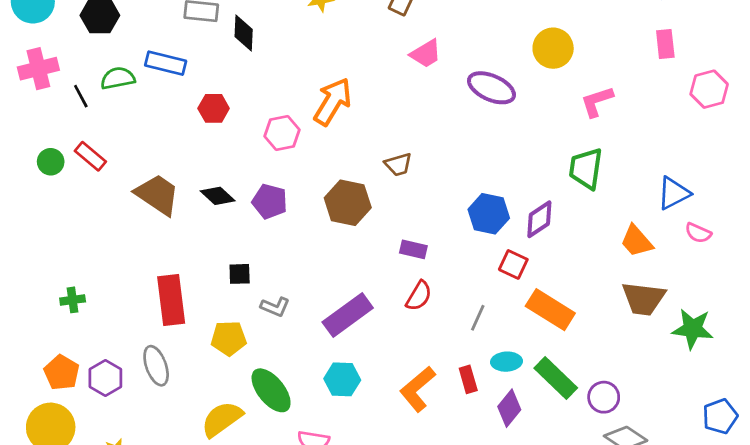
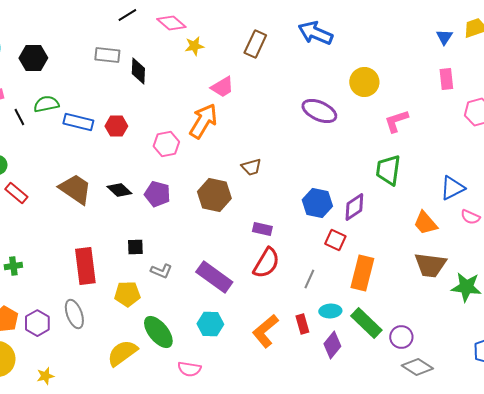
pink trapezoid: (426, 54) -> (222, 87), moved
blue rectangle: (166, 63) -> (78, 122), moved
red rectangle: (90, 156) -> (16, 193), moved
red semicircle: (419, 296) -> (266, 263), size x1.4
orange rectangle: (550, 310) -> (362, 273), turned 72
purple rectangle: (348, 315) -> (214, 277), turned 72

